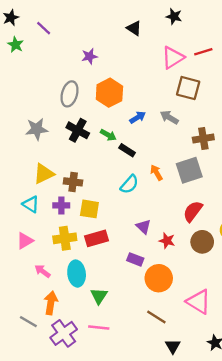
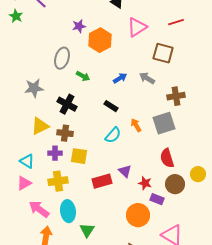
pink triangle: (173, 58) -> (137, 27), moved
orange hexagon: (109, 93) -> (100, 40), moved
black cross: (78, 130) -> (67, 104), moved
green arrow: (108, 135) -> (83, 76), moved
cyan triangle: (31, 204) -> (27, 161), moved
red semicircle: (193, 211) -> (167, 158), turned -54
red rectangle: (97, 238) -> (102, 181), moved
purple rectangle: (135, 259) -> (157, 199), moved
pink arrow: (43, 271) -> (39, 209), size x1.5

